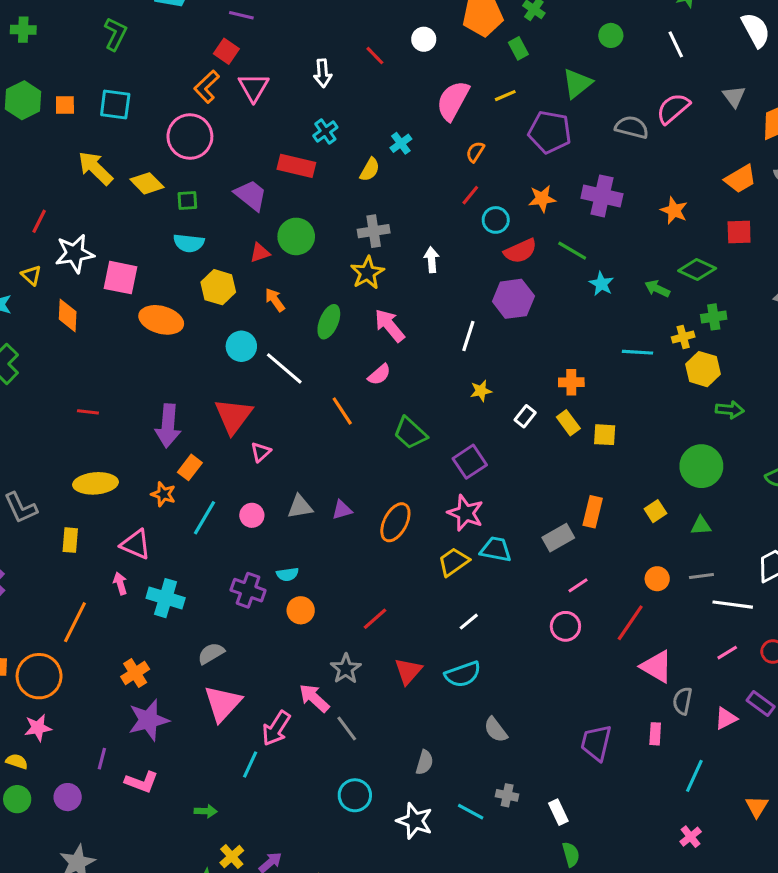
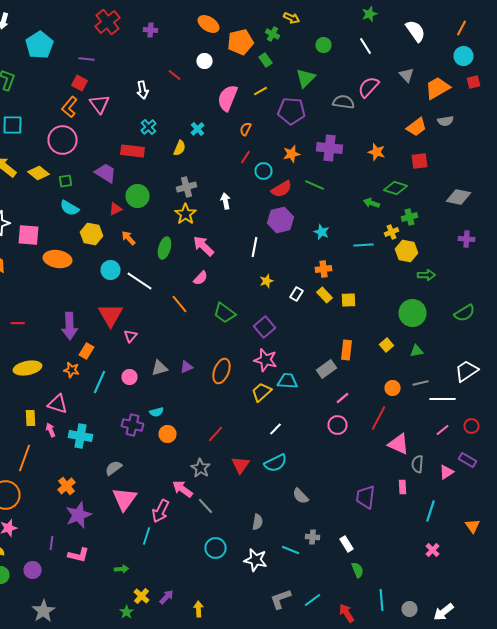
cyan semicircle: (189, 243) -> (70, 208), turned 30
cyan star: (601, 284) -> (322, 232), moved
yellow rectangle: (70, 540) -> (30, 418), moved

